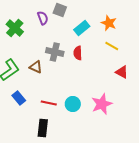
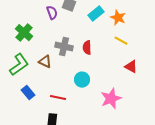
green cross: (15, 28) -> (24, 33), moved
cyan rectangle: (82, 28) -> (96, 14), moved
cyan circle: (73, 104) -> (82, 80), moved

